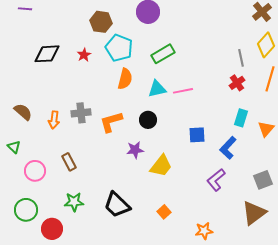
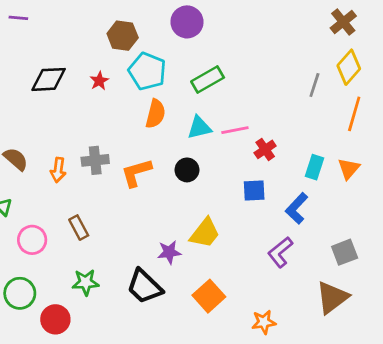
gray line: (241, 58) -> (314, 85), turned 30
red cross: (237, 83) -> (265, 149), moved
orange triangle: (266, 129) -> (349, 169), moved
purple star: (135, 150) -> (169, 252), moved
orange square: (164, 212) -> (209, 296), size x1.6

